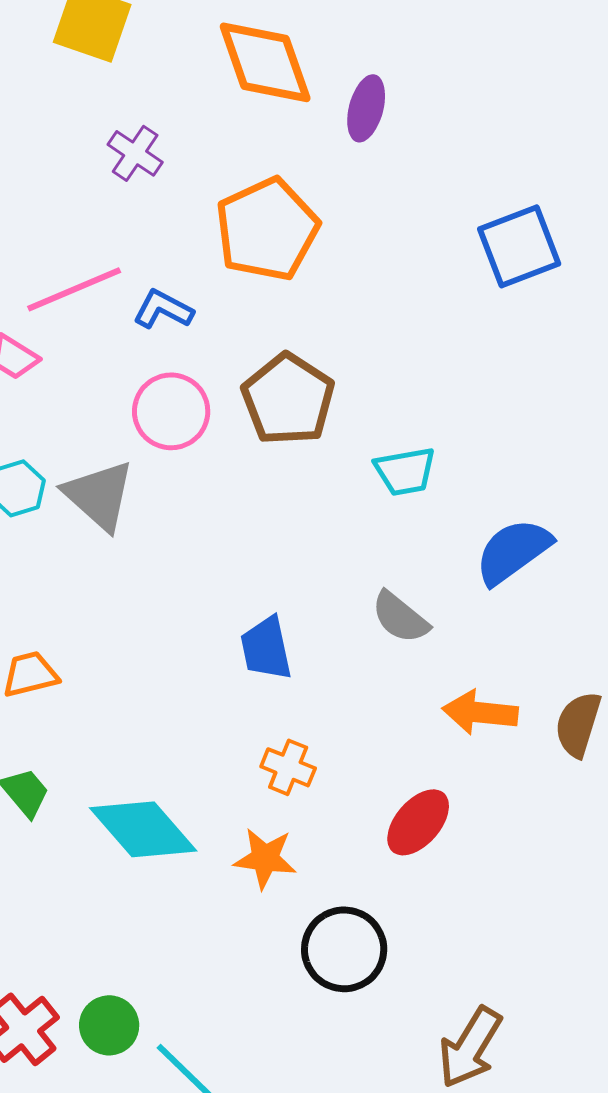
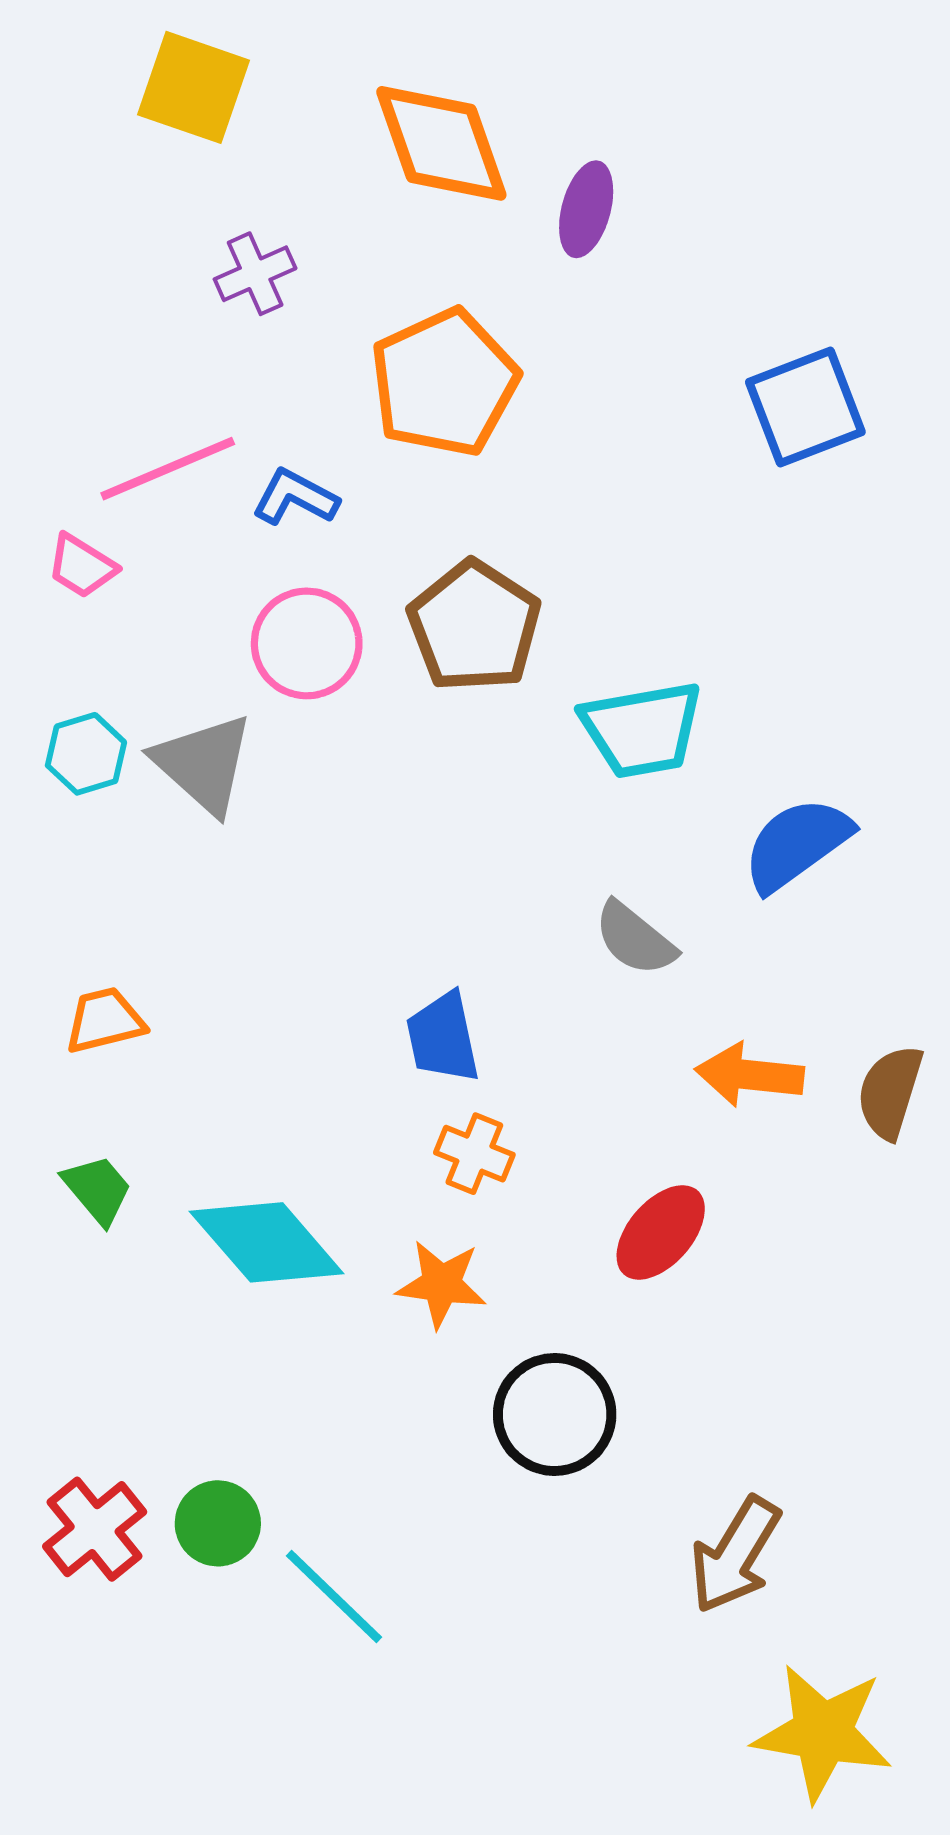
purple cross: (135, 153) -> (255, 274), turned 32
cyan trapezoid: (405, 471) -> (642, 729), size x1.4
blue trapezoid: (266, 648) -> (443, 1038), moved

